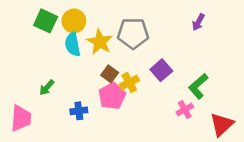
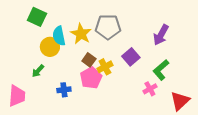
yellow circle: (74, 21) -> (50, 47), moved
purple arrow: (198, 22) -> (161, 35), moved, size x1.5

